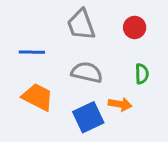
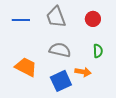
blue line: (32, 52) -> (21, 20), moved

